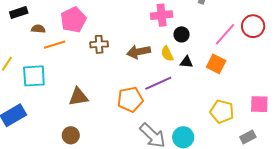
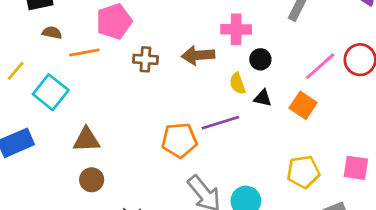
brown semicircle: (38, 29) -> (52, 33), moved
brown arrow: (139, 52) -> (198, 55), moved
cyan square: (34, 76) -> (51, 92), turned 35
brown triangle: (78, 97) -> (86, 140), moved
yellow pentagon: (222, 111) -> (303, 172), turned -30

